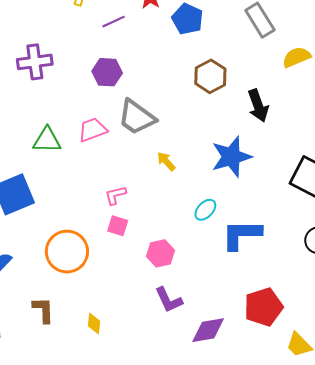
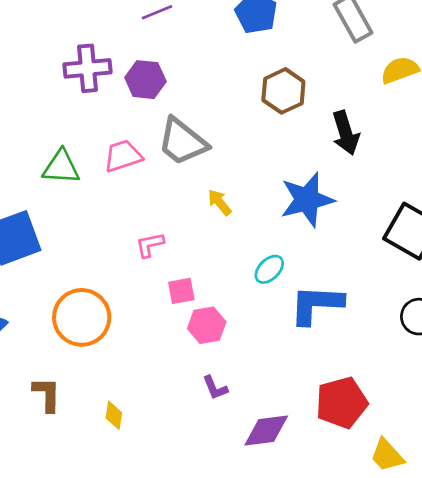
purple cross: (35, 62) -> (88, 68), moved
pink square: (118, 226) -> (181, 291), moved, turned -30
purple L-shape: (169, 300) -> (215, 388), size x0.7

